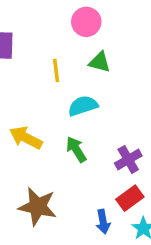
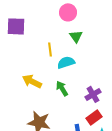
green triangle: (100, 62) -> (76, 36), turned 40
yellow line: (56, 71) -> (50, 49), moved

